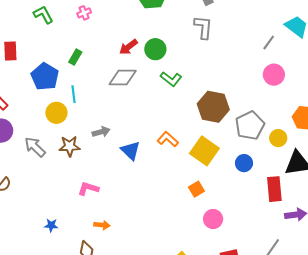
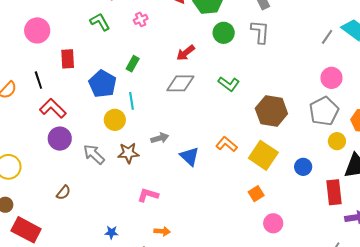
gray line: (269, 42) -> (327, 37), moved
green circle: (155, 49) -> (224, 33), moved
gray pentagon: (250, 126) -> (324, 111), moved

